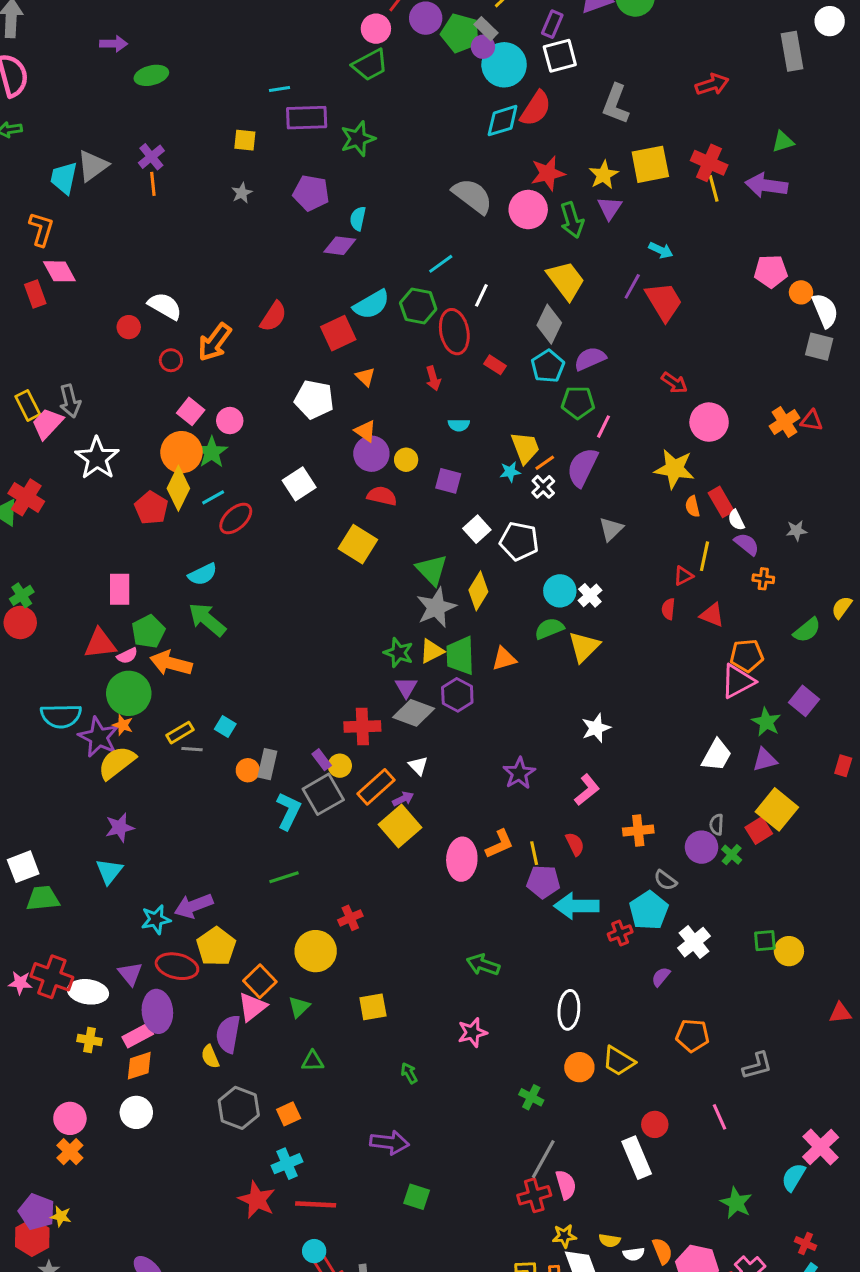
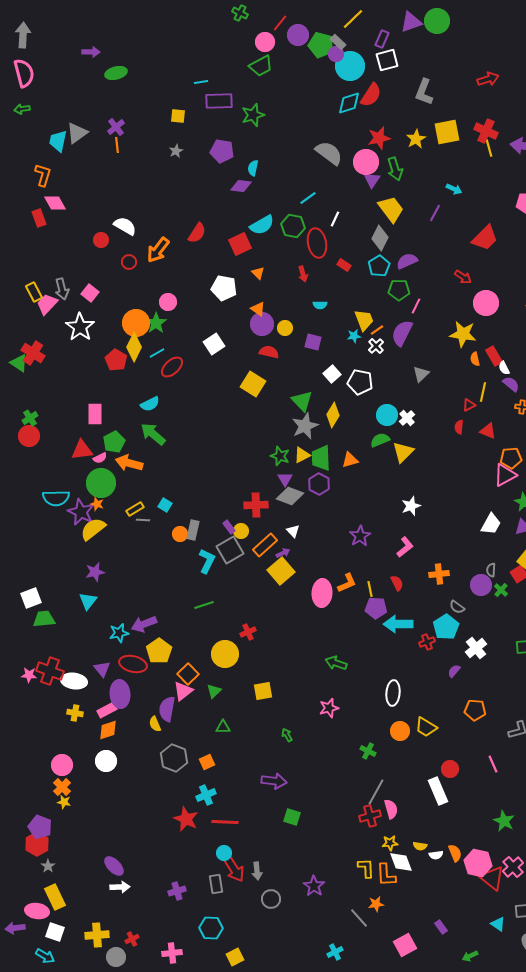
purple triangle: (610, 208) -> (372, 180), moved
red trapezoid: (664, 301) -> (485, 238), moved, turned 76
pink square: (191, 411) -> (90, 293), moved
yellow star: (61, 1216) -> (64, 802), moved

